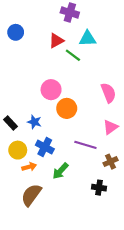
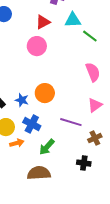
green line: (73, 55) -> (90, 36), moved
pink circle: (51, 90) -> (37, 46), moved
orange circle: (67, 108) -> (45, 93), moved
brown semicircle: (31, 195) -> (39, 173), moved, turned 50

